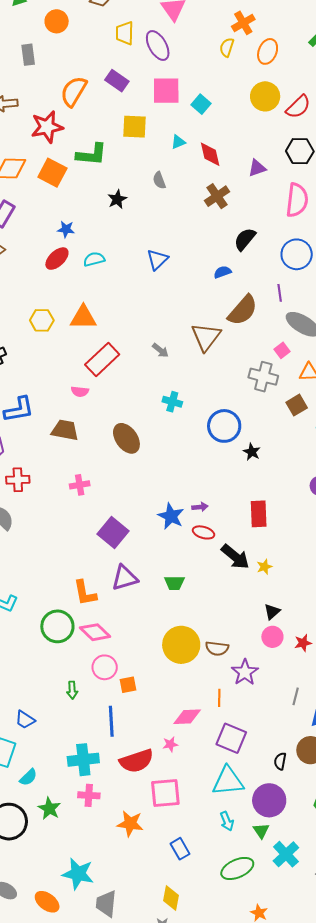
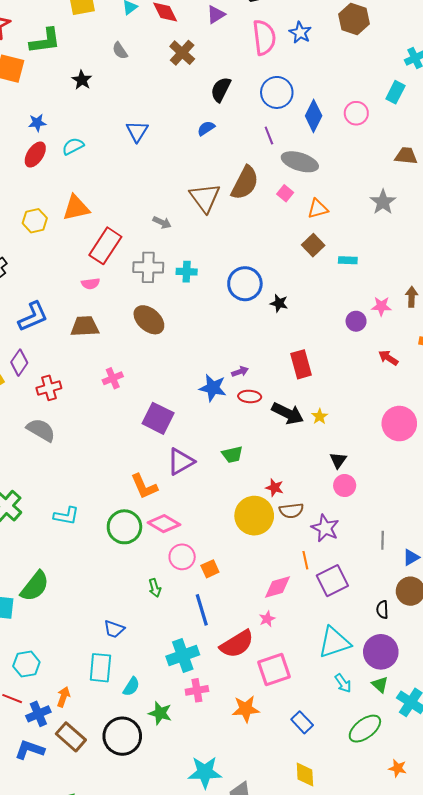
brown semicircle: (243, 310) -> (245, 183), moved
gray cross: (263, 377) -> (148, 267), moved
red star: (303, 643) -> (275, 488), moved, turned -30
purple square: (231, 738) -> (332, 581), moved, turned -36

